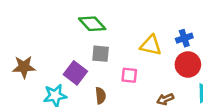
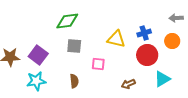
green diamond: (92, 24) -> (67, 21), turned -55
purple square: (75, 73) -> (38, 55), moved

